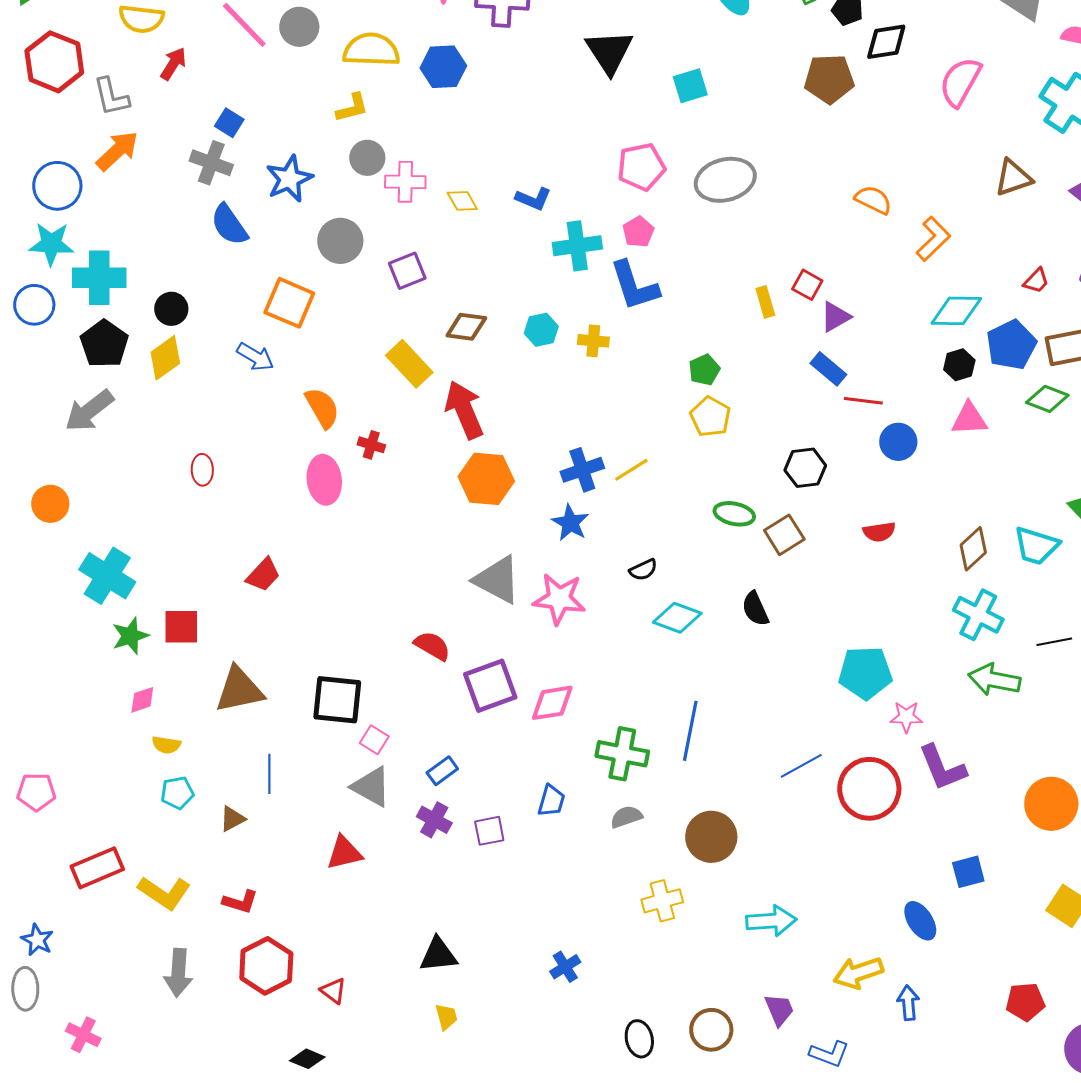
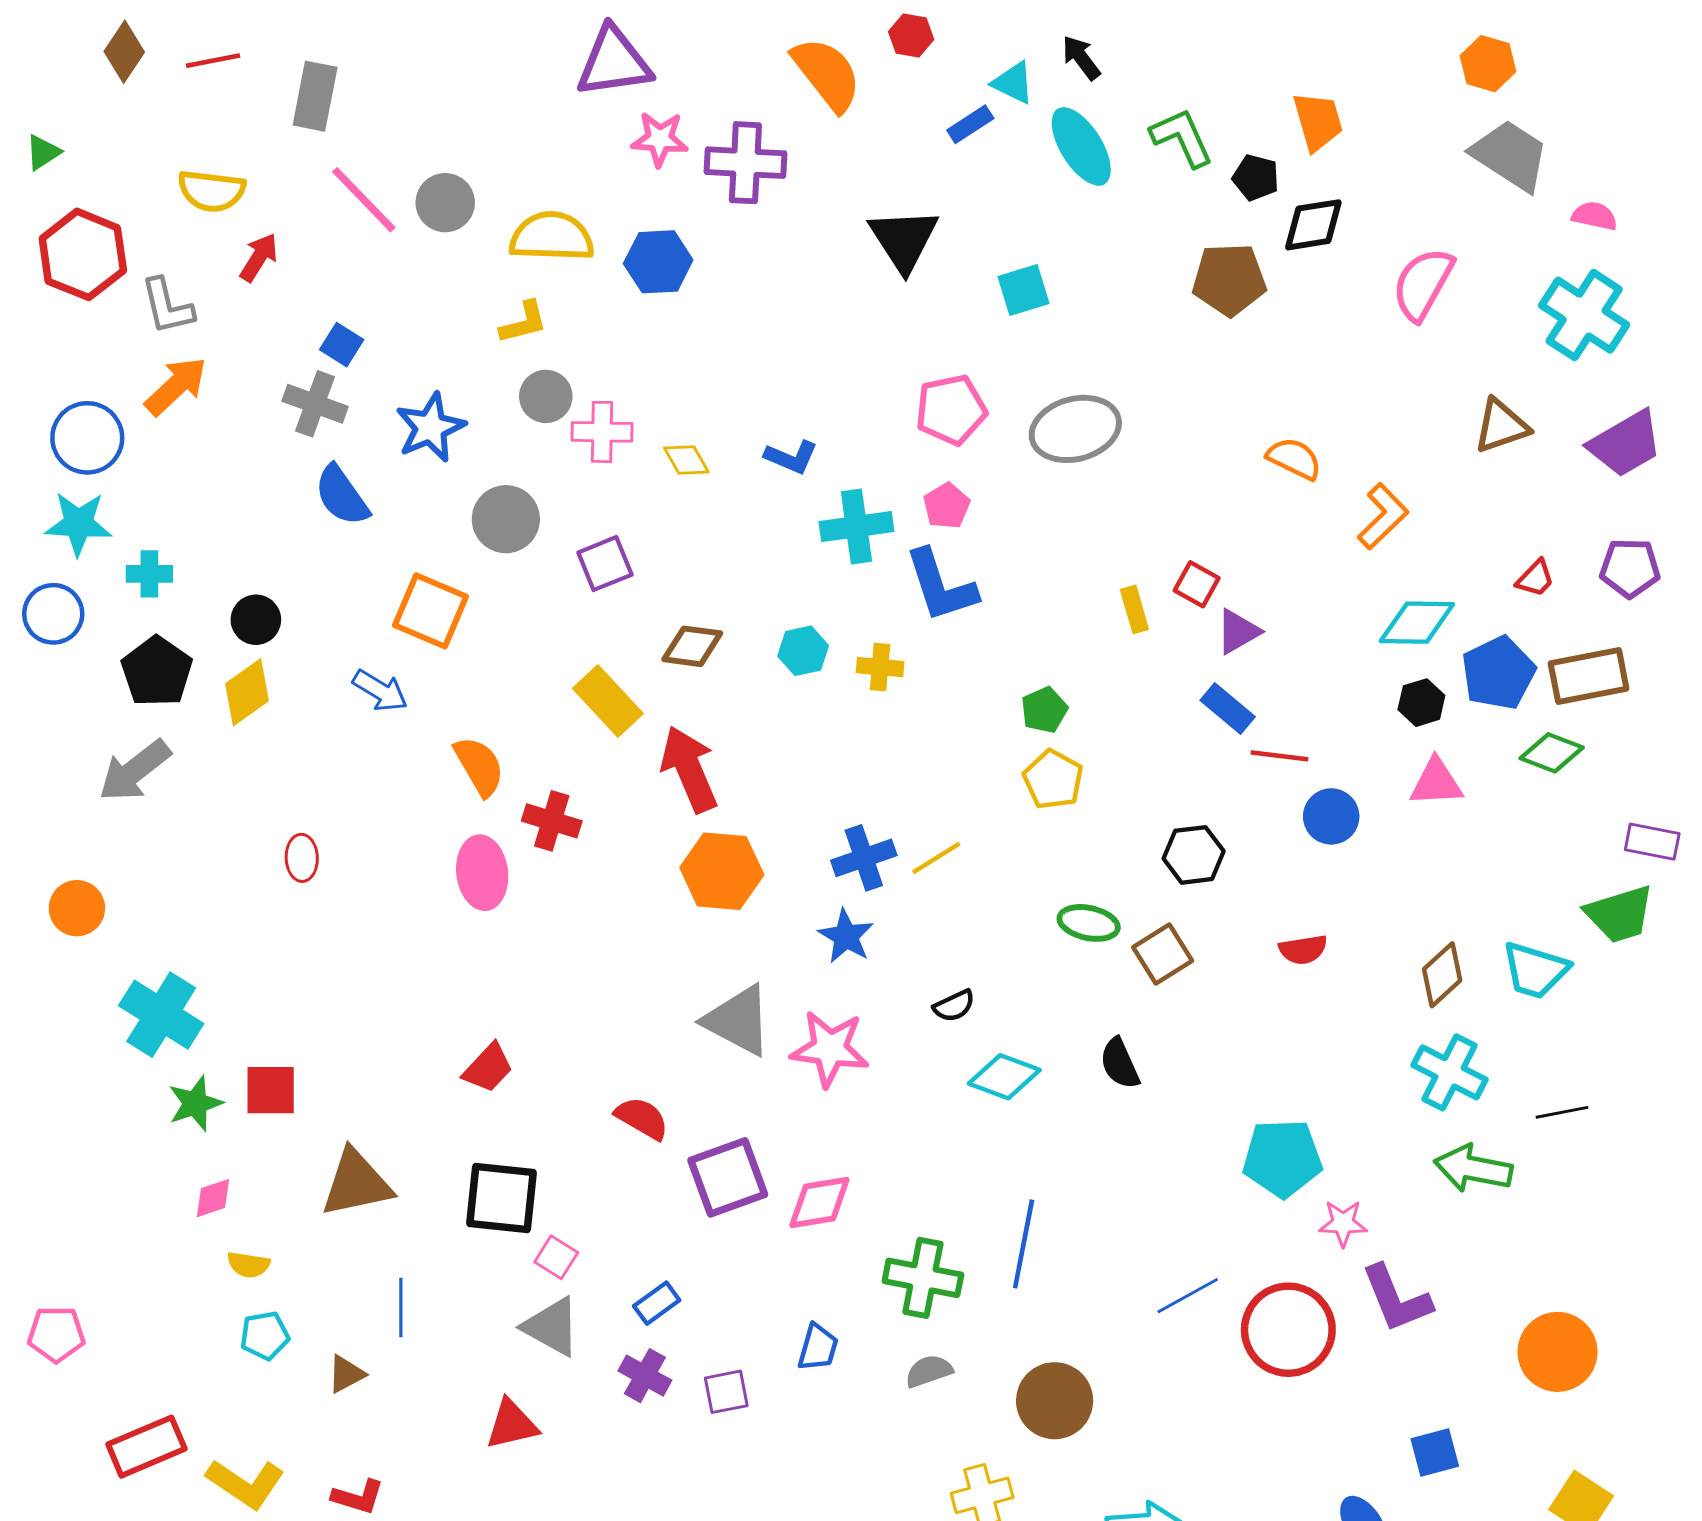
cyan cross: (99, 278) -> (149, 574), size x0.6
red cross: (371, 445) -> (552, 821), size x1.4
red trapezoid: (263, 575) -> (488, 1068), moved

